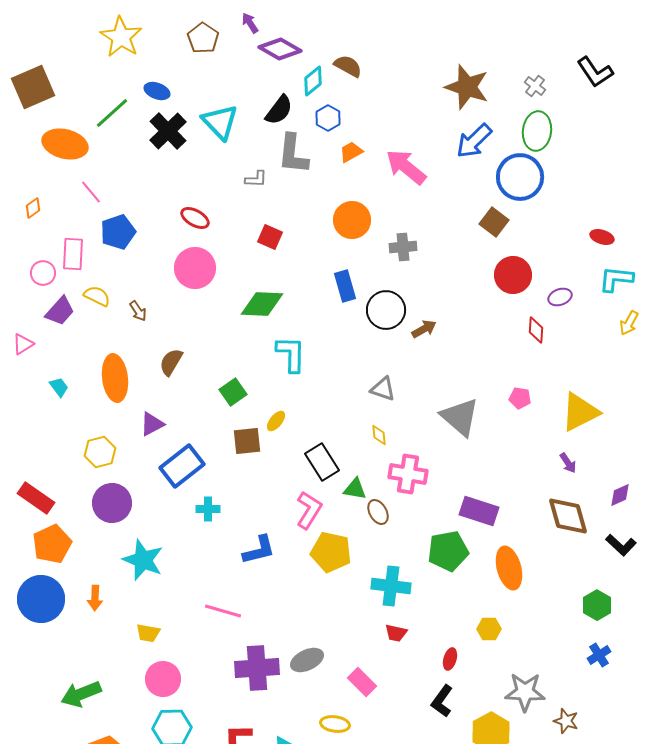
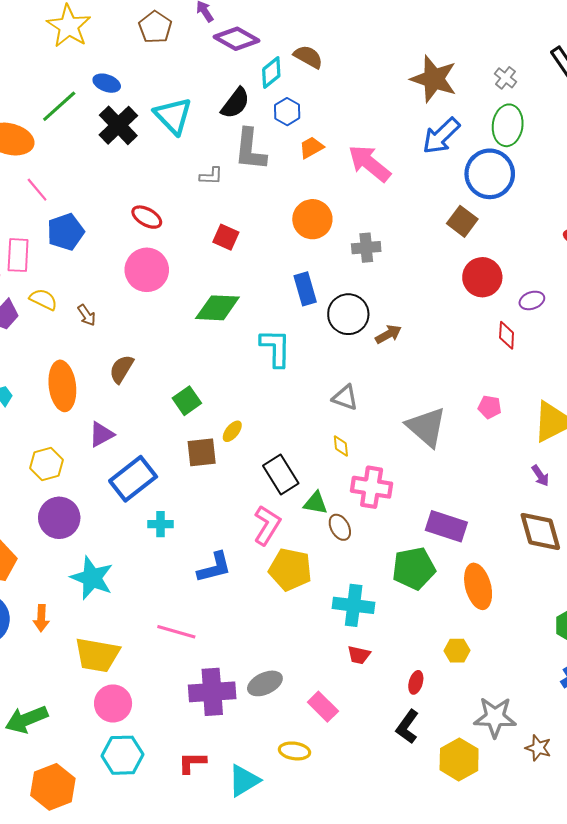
cyan L-shape: (291, 354) -> (276, 348), moved
yellow trapezoid: (148, 633) -> (97, 655), size x1.8

